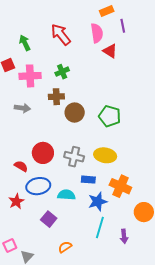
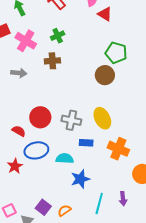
pink cross: (30, 76) -> (26, 41), turned 35
brown circle: (75, 113) -> (105, 75), moved
green pentagon: (110, 116) -> (116, 53), moved
yellow ellipse: (105, 155) -> (102, 118), turned 55
blue star: (98, 201) -> (80, 179), moved
purple square: (49, 219) -> (43, 207), moved
cyan line: (100, 228) -> (99, 203), moved

